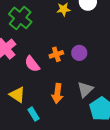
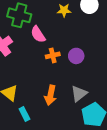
green cross: (20, 18) -> (19, 15), turned -30
pink semicircle: (32, 64) -> (38, 34), moved

